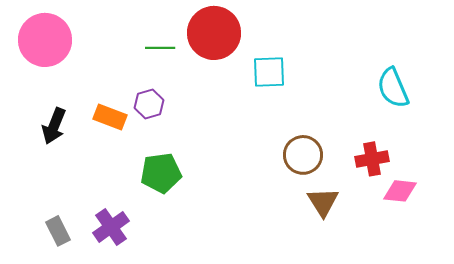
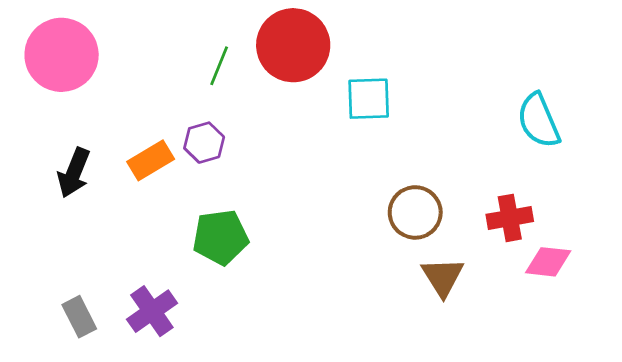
green line: (160, 48) -> (219, 66), turned -68
orange rectangle: (110, 117) -> (151, 160), turned -52

